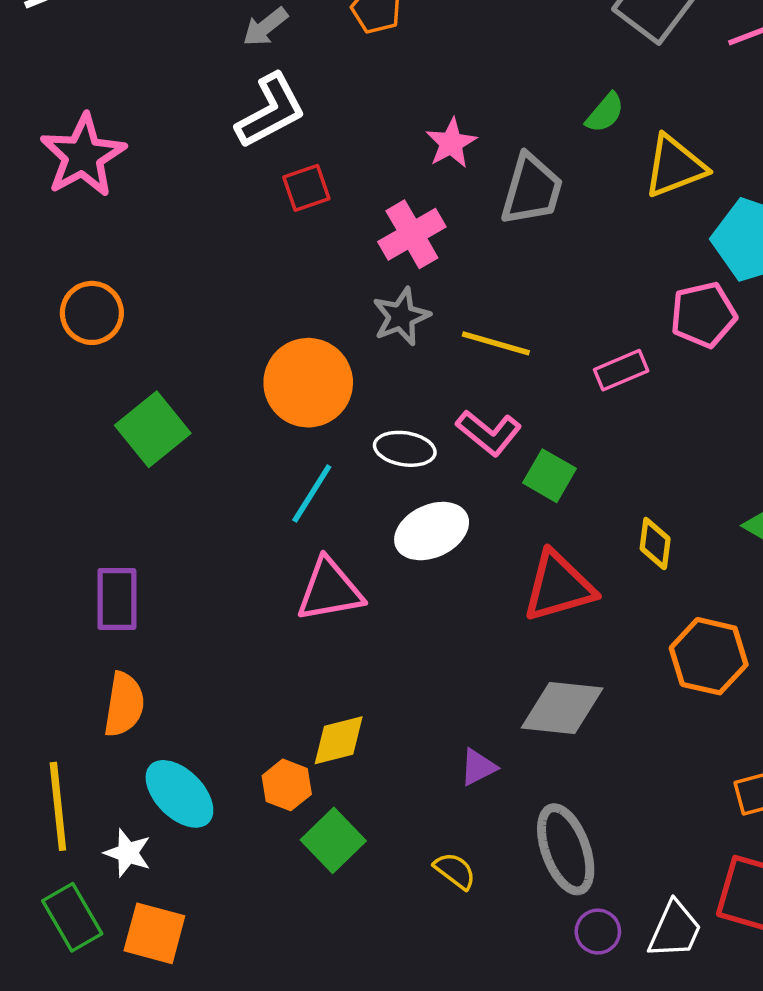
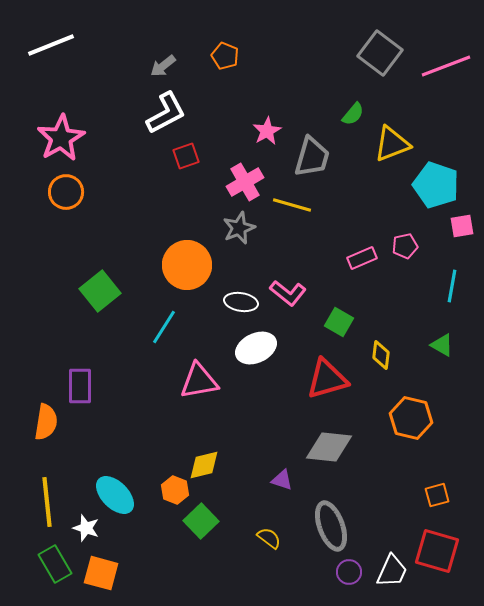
orange circle: (92, 313) -> (66, 192), moved
pink pentagon: (703, 315) -> (405, 246), moved, size x0.7
yellow line: (496, 343) -> (292, 205), moved
green square: (550, 476) -> (339, 322), moved
cyan line: (312, 494) -> (164, 327), moved
orange semicircle: (124, 704) -> (46, 422), moved
purple triangle: (478, 767) -> (282, 480), turned 45

